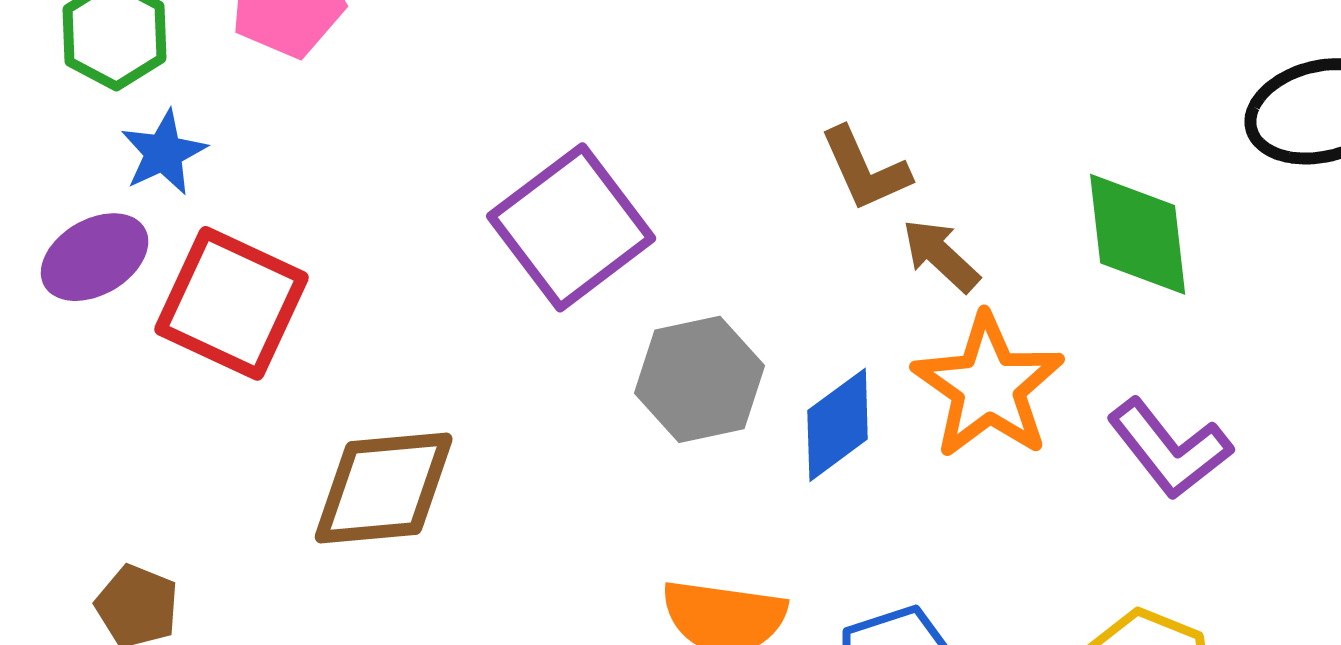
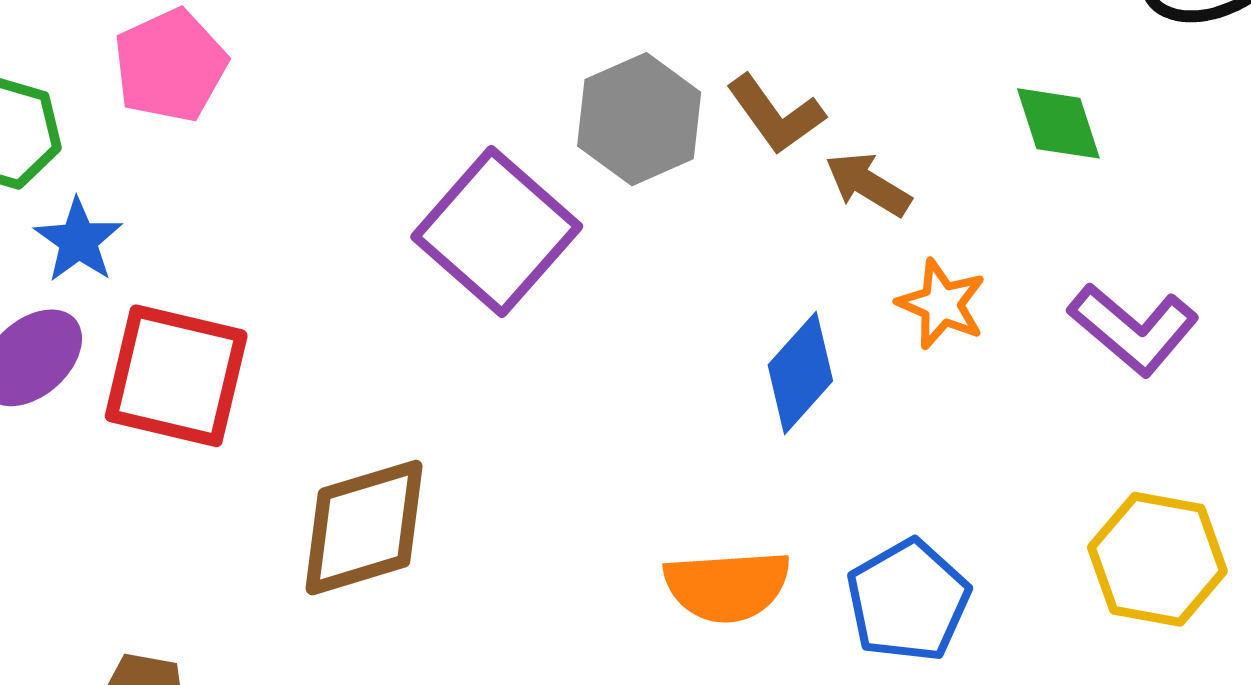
green diamond: (1138, 234) -> (1058, 123), size x0.7
gray hexagon: (699, 379) -> (639, 119), moved
orange star: (988, 386) -> (942, 304), size x0.6

